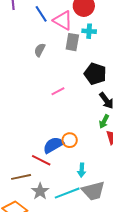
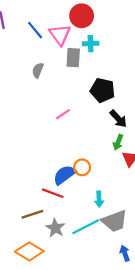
pink triangle: (63, 20) -> (60, 35), turned 30

